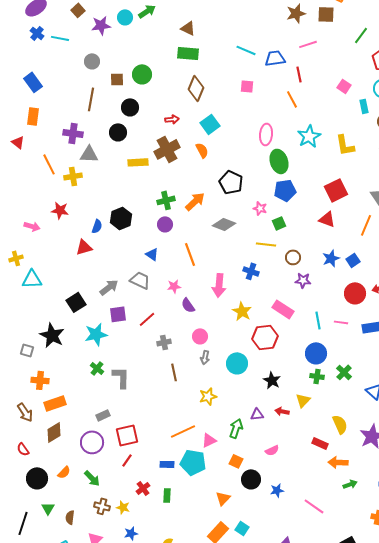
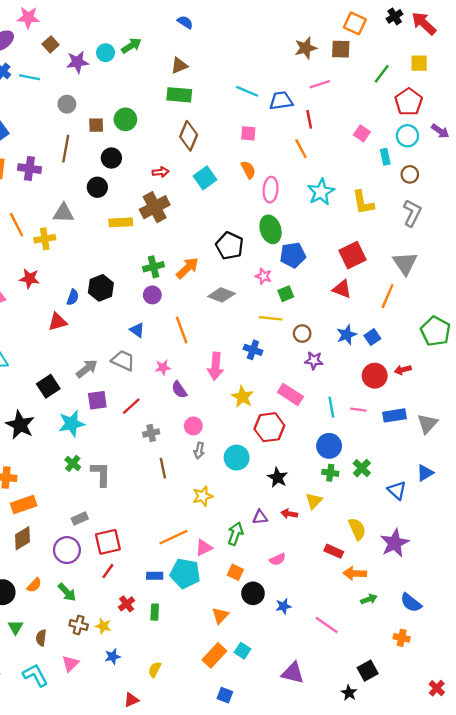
brown triangle: (188, 28) -> (179, 66), turned -49
purple cross: (73, 133) -> (29, 169), moved
orange semicircle: (202, 150) -> (248, 170), moved
green ellipse: (279, 161) -> (271, 229), moved

